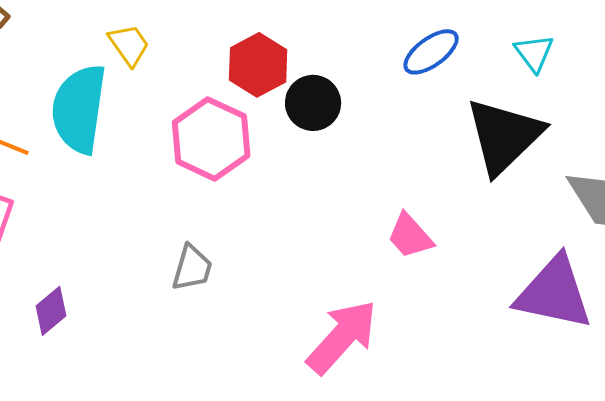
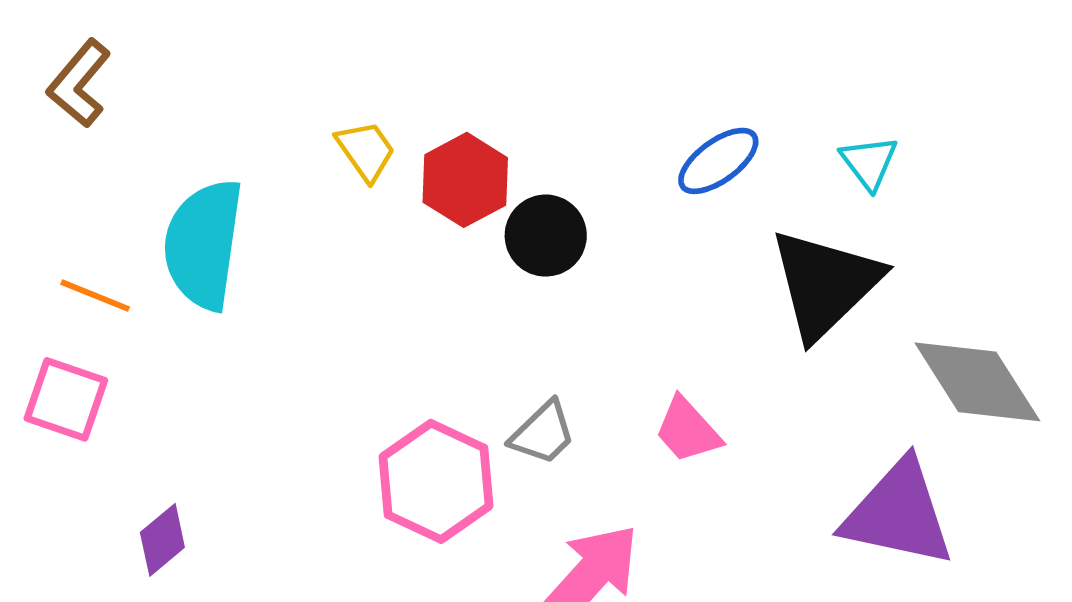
yellow trapezoid: (129, 45) -> (366, 151), moved
pink hexagon: (211, 139) -> (436, 481), moved
gray trapezoid: (192, 268) -> (543, 433), moved, turned 30

